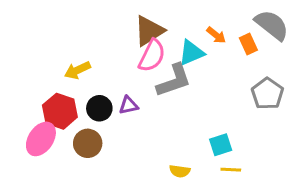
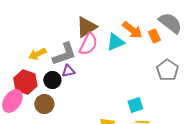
orange arrow: (216, 35) -> (132, 30), size x1.5
gray L-shape: (174, 80) -> (64, 54), moved
purple triangle: (129, 105) -> (68, 71), moved

